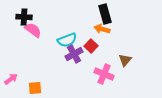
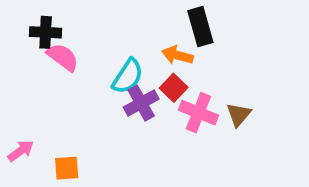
orange arrow: (102, 29) -> (177, 55), moved
cyan semicircle: (67, 40) -> (128, 76), turned -36
pink cross: (104, 74) -> (198, 113), moved

